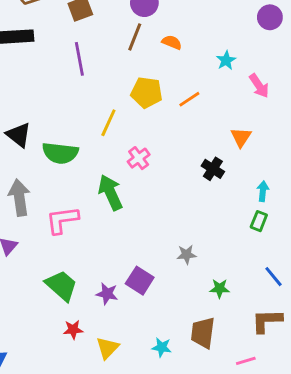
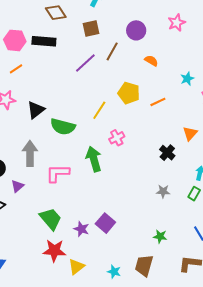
brown line: (135, 37) -> (112, 51), moved
purple line: (79, 59) -> (85, 63), turned 50
black triangle: (19, 135) -> (36, 110), turned 36
gray star: (186, 255) -> (163, 191), moved
red star: (73, 330) -> (54, 251), size x1.6

